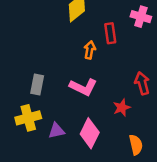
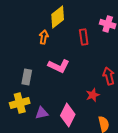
orange arrow: (90, 50) -> (44, 37), moved
pink L-shape: (83, 87) -> (59, 66), moved

